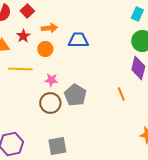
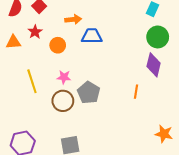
orange arrow: (49, 28) -> (73, 19), moved
yellow line: (20, 69) -> (32, 81), moved, turned 70
orange line: (121, 94) -> (136, 92), turned 32

